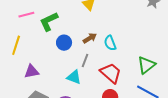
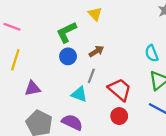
pink line: (26, 15) -> (12, 27), moved, turned 35
green L-shape: (49, 21) -> (66, 32), moved
cyan semicircle: (110, 43) -> (152, 53), moved

